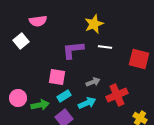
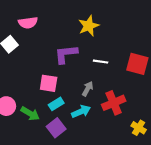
white line: (105, 47) -> (101, 62), moved
gray arrow: (93, 82) -> (88, 89), turned -40
green arrow: (40, 105) -> (30, 114), turned 42

